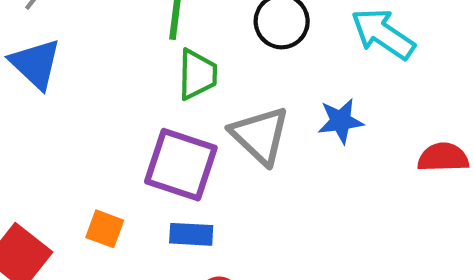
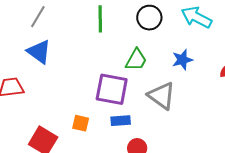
green trapezoid: (197, 74) -> (136, 60), moved, turned 35
gray triangle: (260, 135) -> (161, 96), moved

